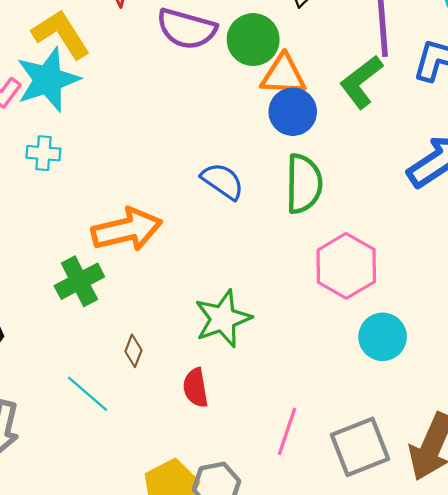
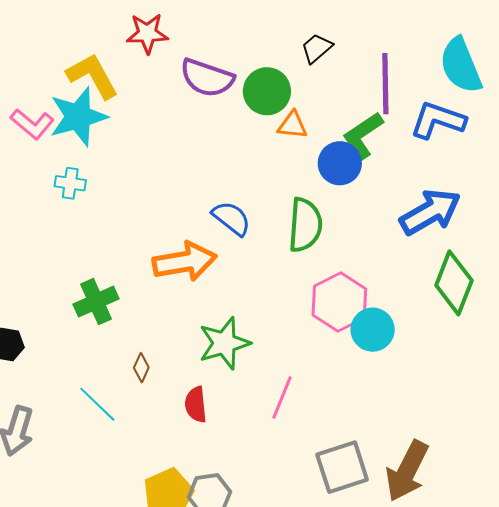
orange triangle: (283, 75) -> (293, 125), size x0.7
blue circle: (293, 112) -> (340, 163), moved
orange arrow: (127, 230) -> (185, 262), moved
cyan circle: (383, 337) -> (373, 330), moved
pink line: (287, 431) -> (282, 397), moved

